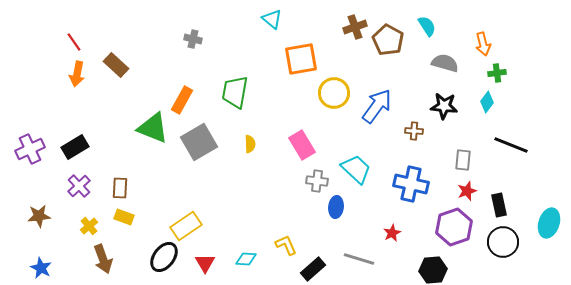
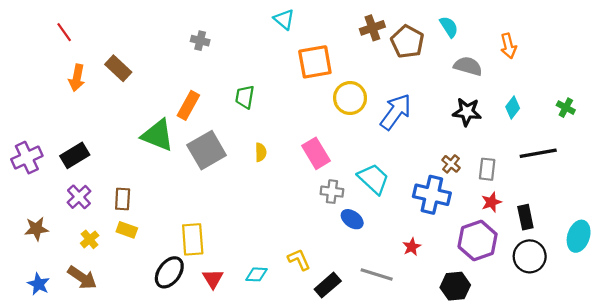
red line: (74, 42) -> (64, 32), moved
green cross: (497, 73) -> (566, 108), moved, turned 36
green trapezoid: (235, 92) -> (245, 97), size x0.7
brown cross: (414, 131) -> (451, 164), moved, turned 36
black line: (511, 145) -> (538, 153), turned -32
blue ellipse: (336, 207) -> (352, 219), turned -60
yellow rectangle: (186, 226) -> (193, 239), turned -60
brown arrow: (103, 259) -> (82, 278), moved, turned -36

